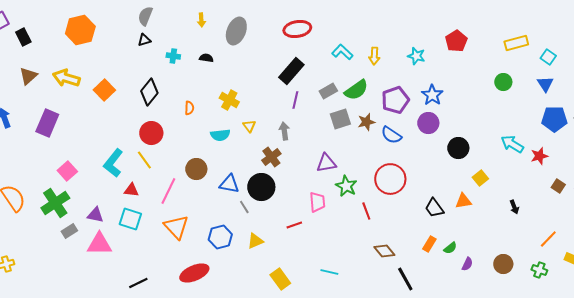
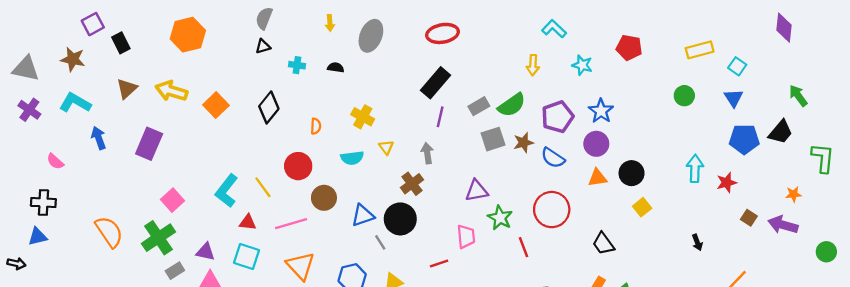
red pentagon: (456, 41) -> (629, 48), turned -30
cyan L-shape: (342, 52) -> (554, 29), moved
red circle: (151, 133) -> (298, 166), moved
cyan arrow: (512, 144) -> (695, 168), turned 60
yellow square: (480, 178) -> (642, 207), moved
blue triangle: (229, 184) -> (363, 215), turned -30
pink line: (168, 191) -> (291, 224), turned 48
orange triangle: (463, 201) -> (597, 178), moved

